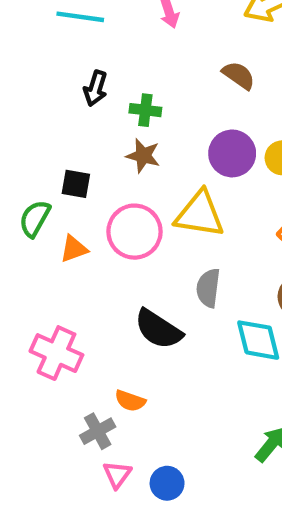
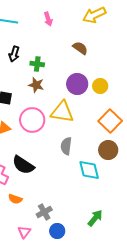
black semicircle: (158, 329) -> (23, 165), moved
orange semicircle: (130, 401) -> (15, 199), moved
gray cross: (98, 431) -> (44, 212), moved
blue circle: (167, 483) -> (57, 231), moved

